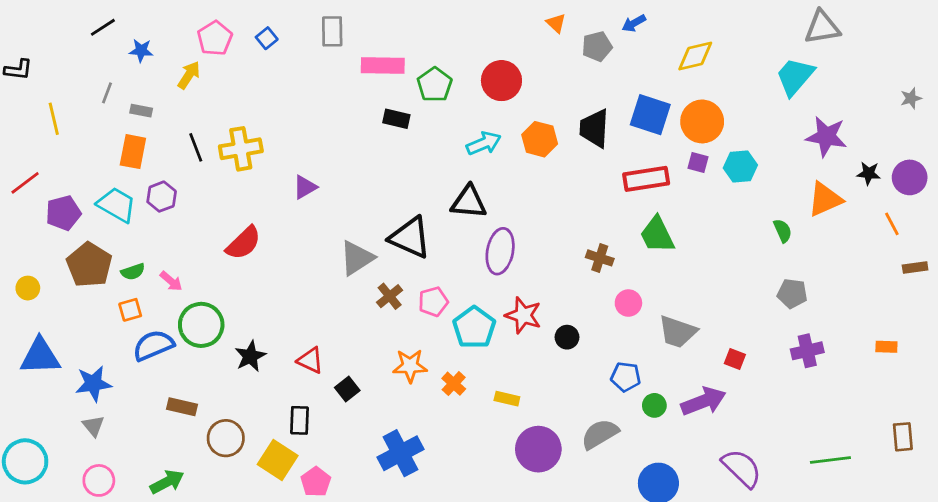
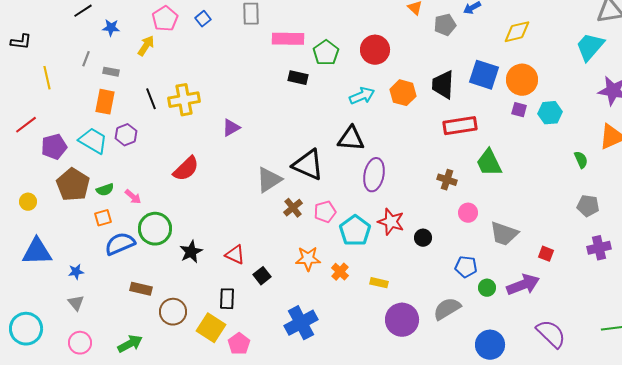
red rectangle: (646, 179) -> (460, 126), moved
blue star: (93, 384) -> (76, 272), size x0.6

